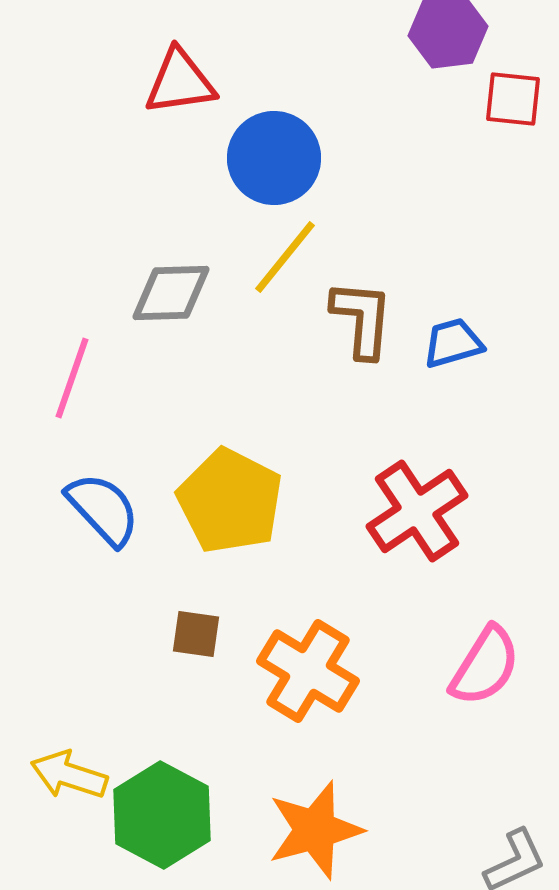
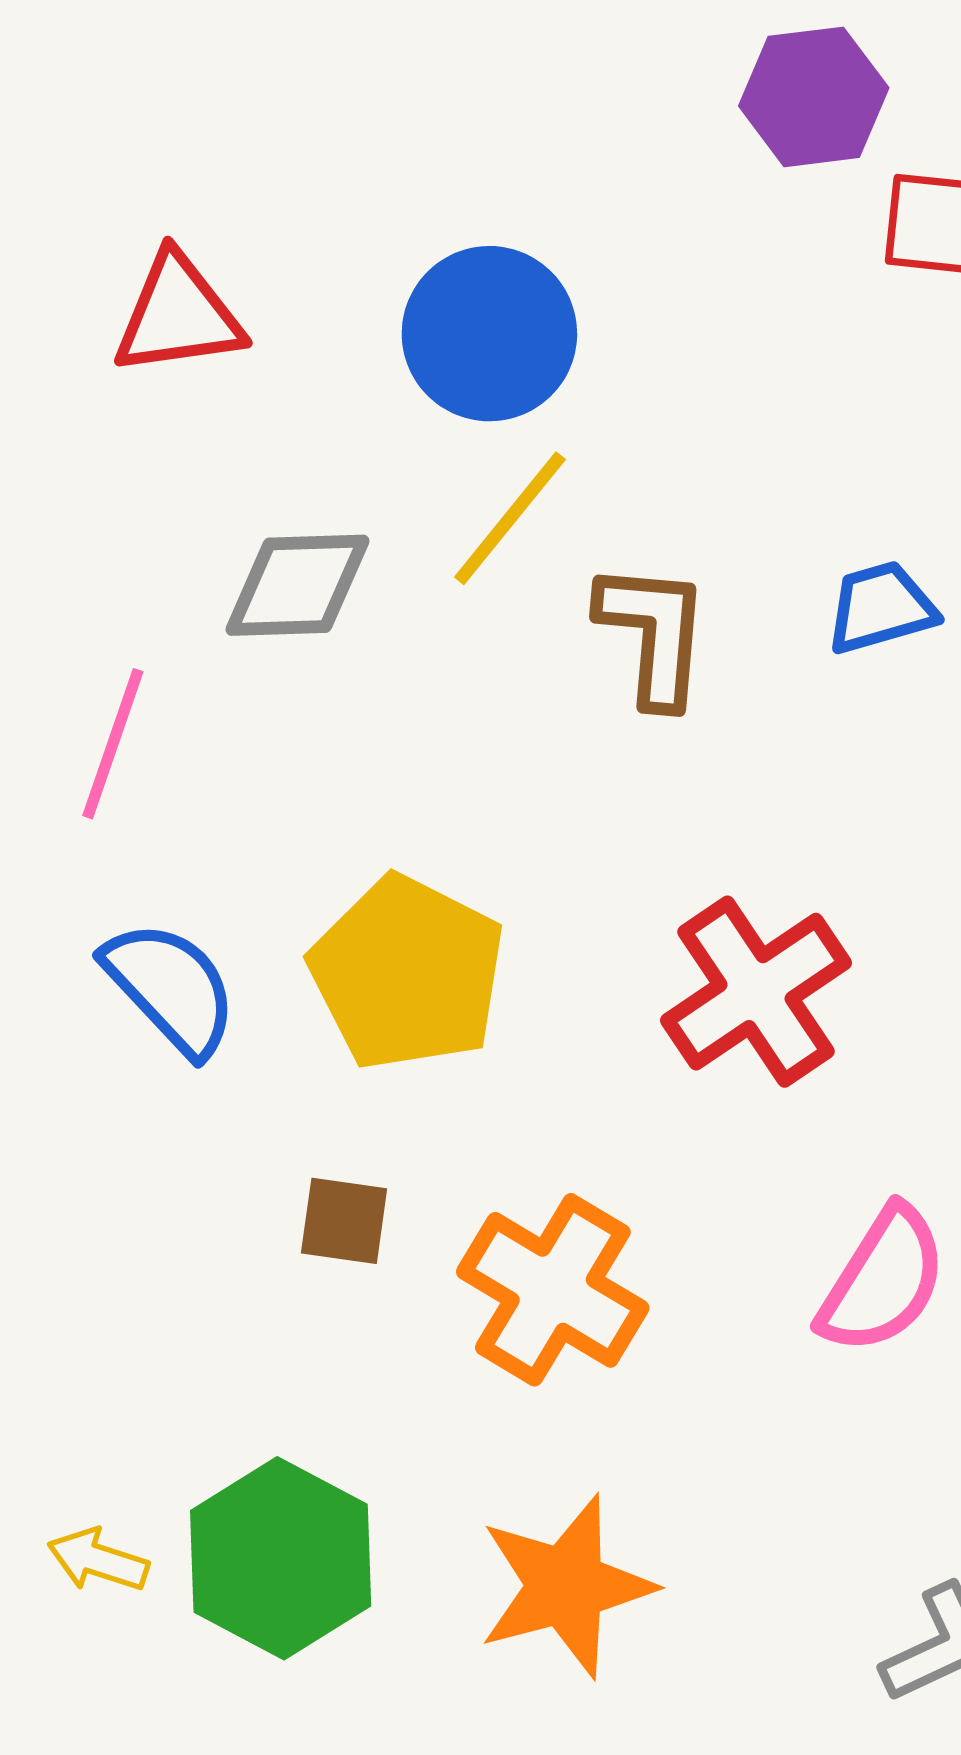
red triangle: (180, 82) -> (178, 315), moved
blue trapezoid: (453, 343) -> (881, 608), moved
yellow arrow: (69, 775) -> (98, 1560), moved, size x0.7

